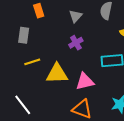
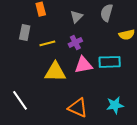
yellow line: (32, 62) -> (47, 43), moved
pink triangle: (85, 81) -> (83, 65), moved

